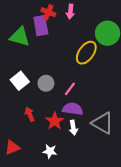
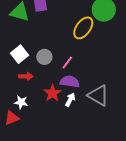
red arrow: (30, 114) -> (26, 76), moved, turned 112
white arrow: (73, 128) -> (70, 100), turned -144
white star: (50, 151) -> (21, 102), moved

